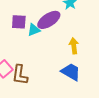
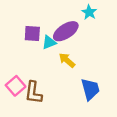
yellow arrow: (74, 46) -> (67, 60), moved, turned -42
blue trapezoid: (71, 72) -> (90, 89), turned 45

